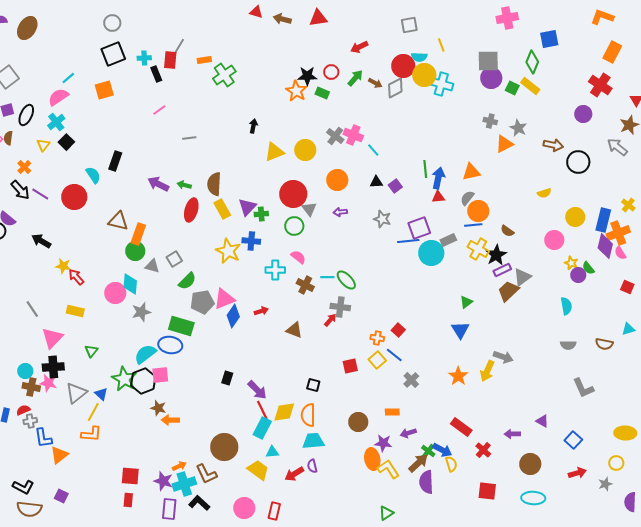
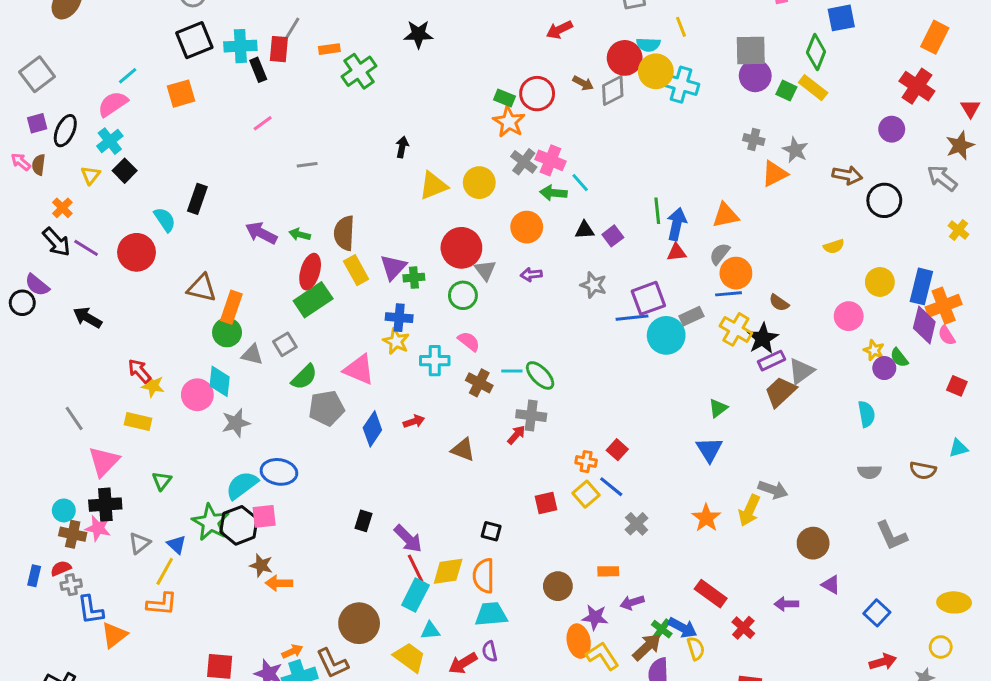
cyan cross: (144, 58) -> (240, 46), size x1.5
red circle: (331, 72) -> (537, 94), moved, size x1.5
black star: (307, 76) -> (418, 34), moved
green arrow: (355, 78) -> (553, 193), moved, turned -126
orange star: (296, 91) -> (509, 122), moved
yellow cross: (628, 205) -> (958, 230), moved
yellow star: (228, 251) -> (396, 341), moved, size x0.7
yellow star: (63, 266) -> (153, 386), moved
pink triangle: (224, 299) -> (359, 370), moved, turned 45
green rectangle: (181, 326) -> (313, 300), moved, turned -50
gray triangle: (76, 393) -> (139, 543), size x0.7
brown circle: (530, 464) -> (813, 543), moved

